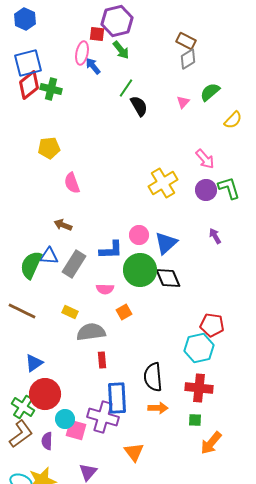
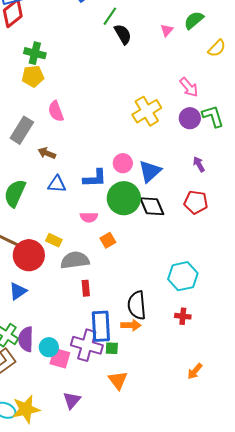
green cross: (51, 89) -> (35, 53), moved
blue triangle: (49, 256) -> (57, 184), moved
gray rectangle: (74, 264) -> (22, 130), moved
red pentagon: (212, 325) -> (196, 202), moved
red cross: (199, 388) -> (183, 316), size x0.6
red circle: (45, 394) -> (29, 255), moved
orange arrow: (158, 408) -> (131, 325), moved
green square: (195, 420) -> (112, 348), moved
purple semicircle: (47, 441) -> (26, 339), moved, size x1.4
orange arrow: (211, 443) -> (195, 371), size x0.7

